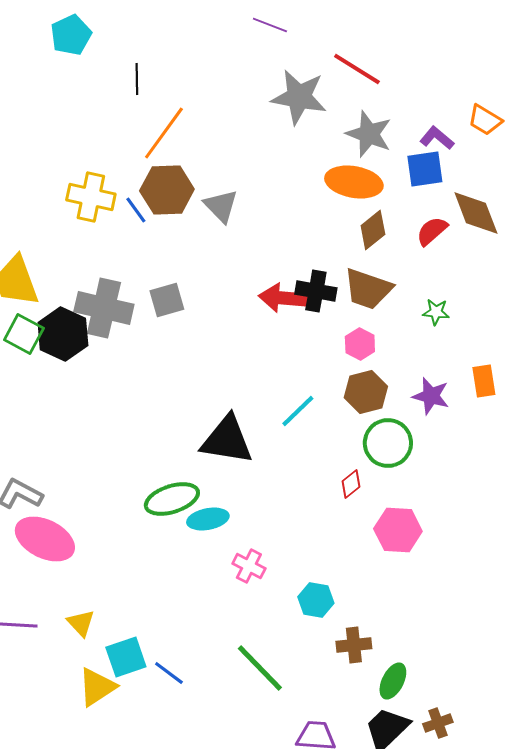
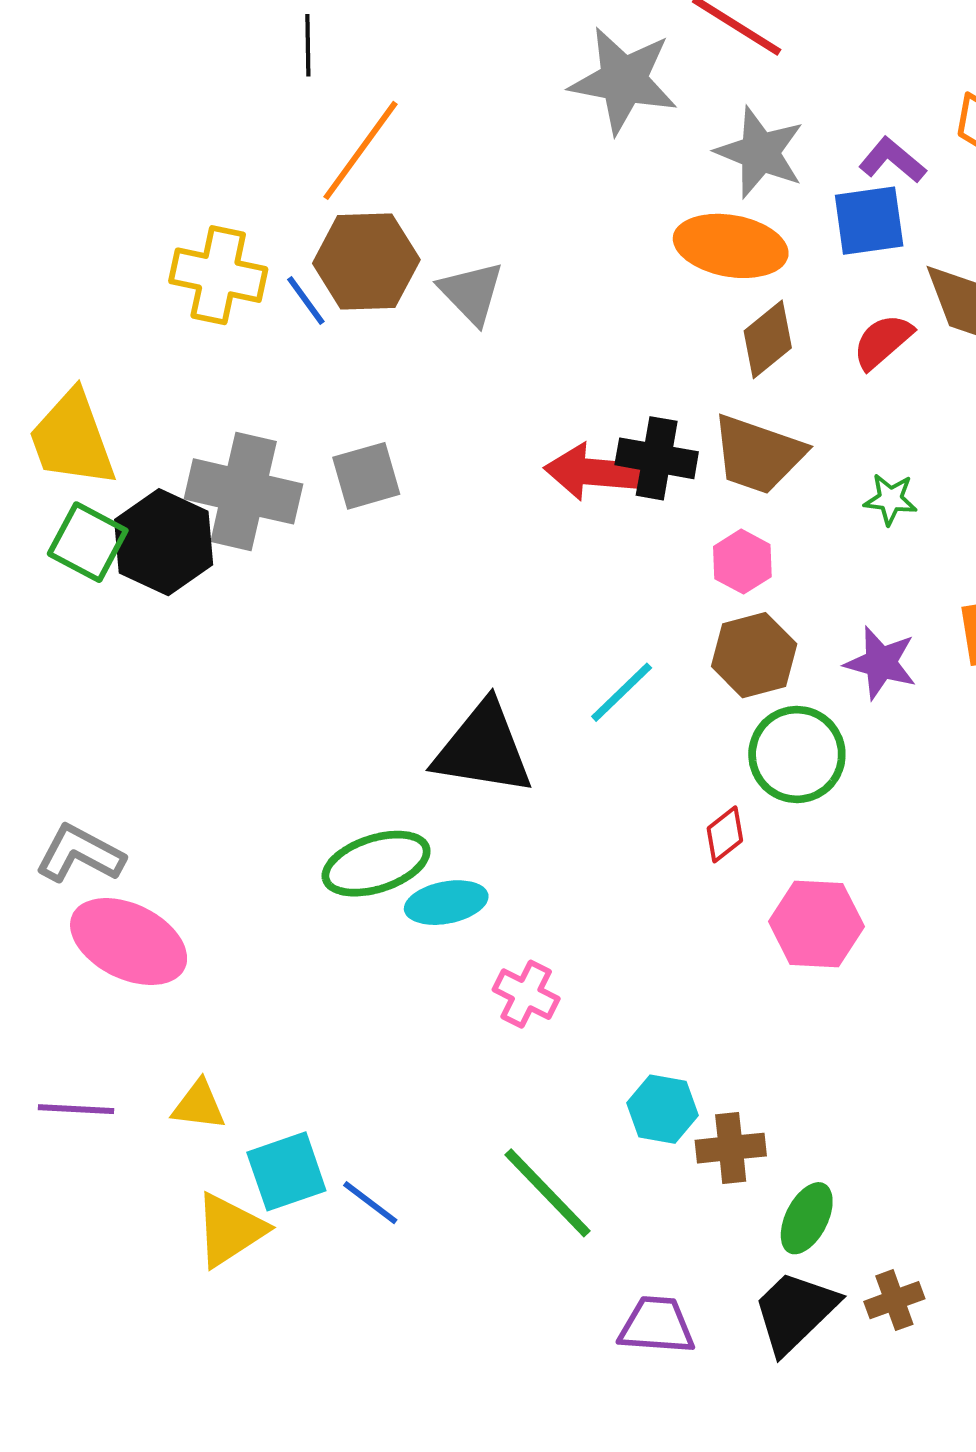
cyan hexagon: (316, 600) -> (662, 1109), moved
yellow triangle: (81, 623) -> (199, 1105), turned -40

